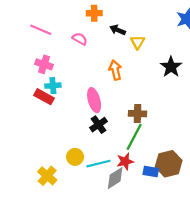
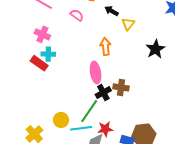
pink ellipse: (94, 100) -> (96, 73), moved
black cross: (98, 125) -> (103, 93), moved
green line: (134, 137) -> (89, 111), moved

